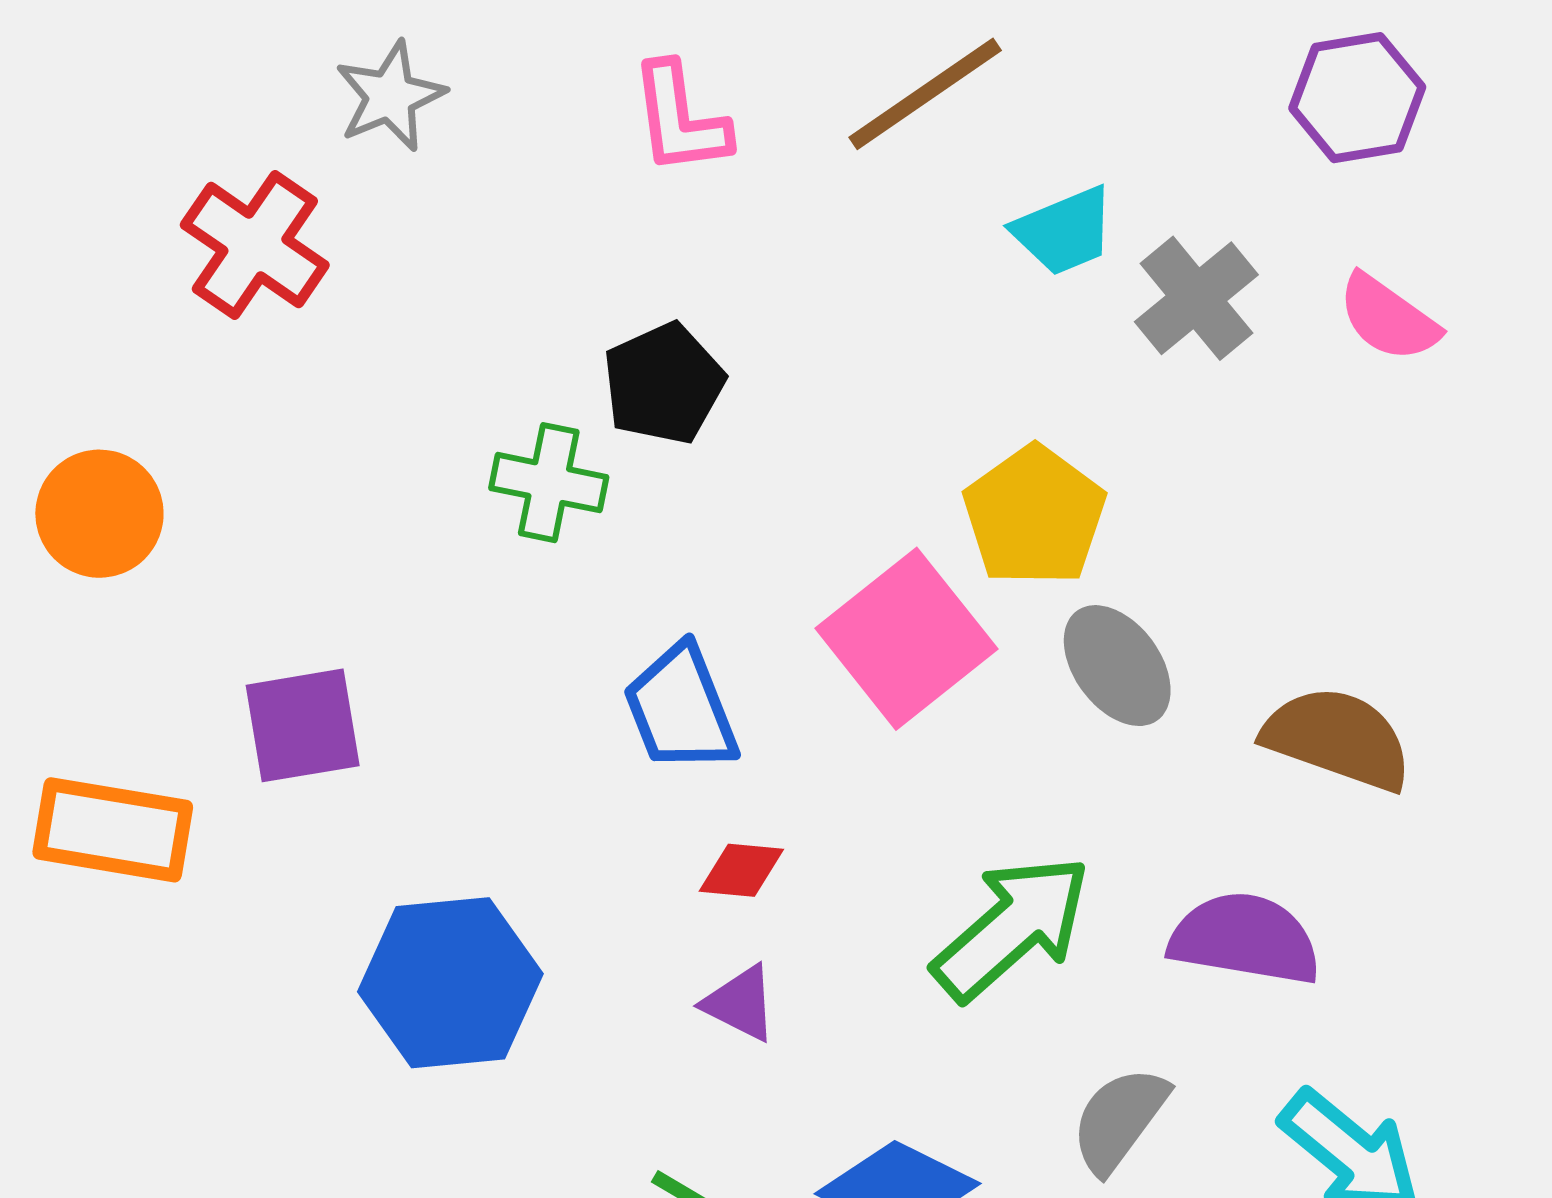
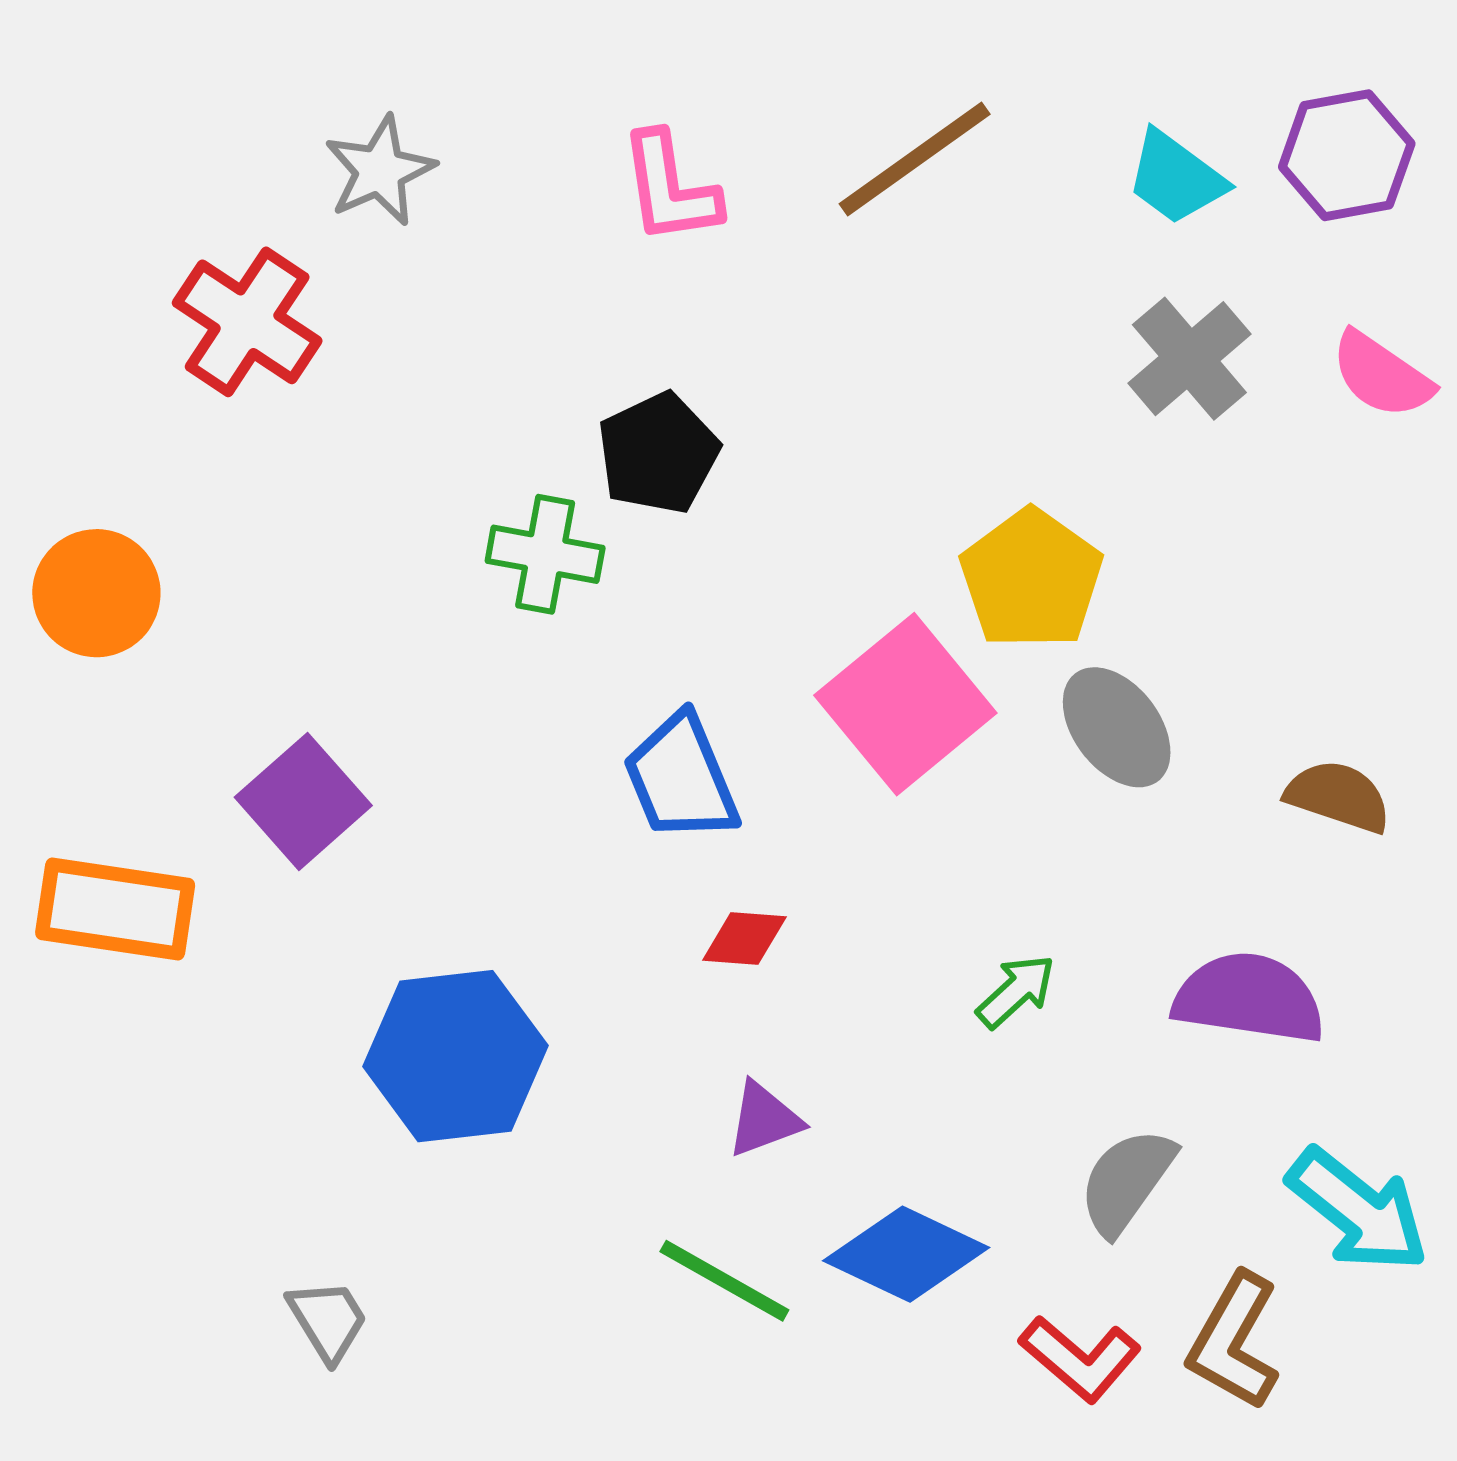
cyan trapezoid: (1064, 231) -> (1176, 178), moved, turned 60
purple square: (303, 725) -> (303, 801), turned -31
brown semicircle: (1338, 738) -> (1338, 796), size x0.7
green arrow: (1012, 928) -> (1016, 991), size x0.5
purple triangle: (740, 1003) -> (764, 1119), moved, turned -46

